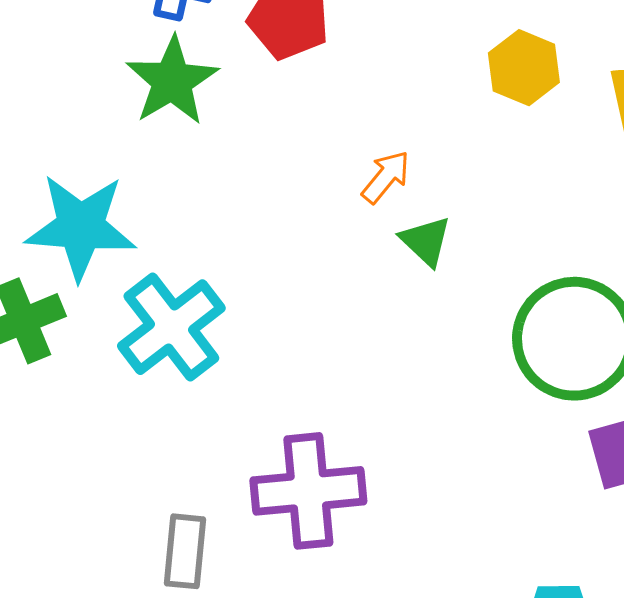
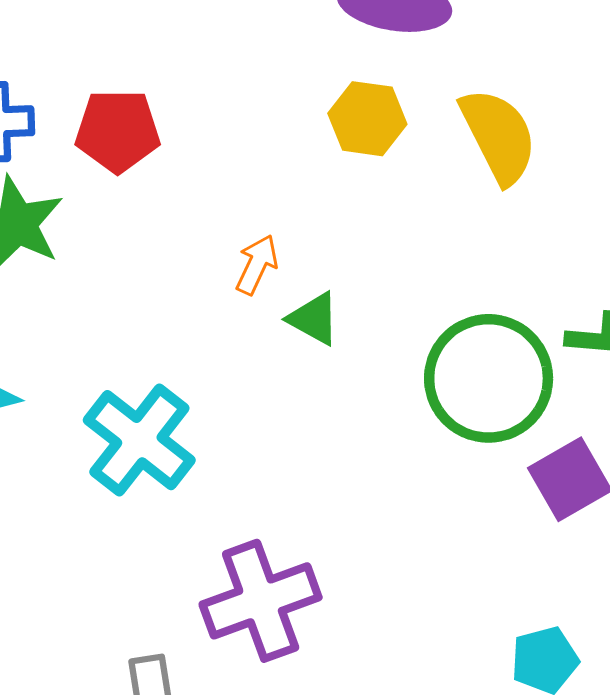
cyan cross: (171, 327) -> (139, 440), moved

